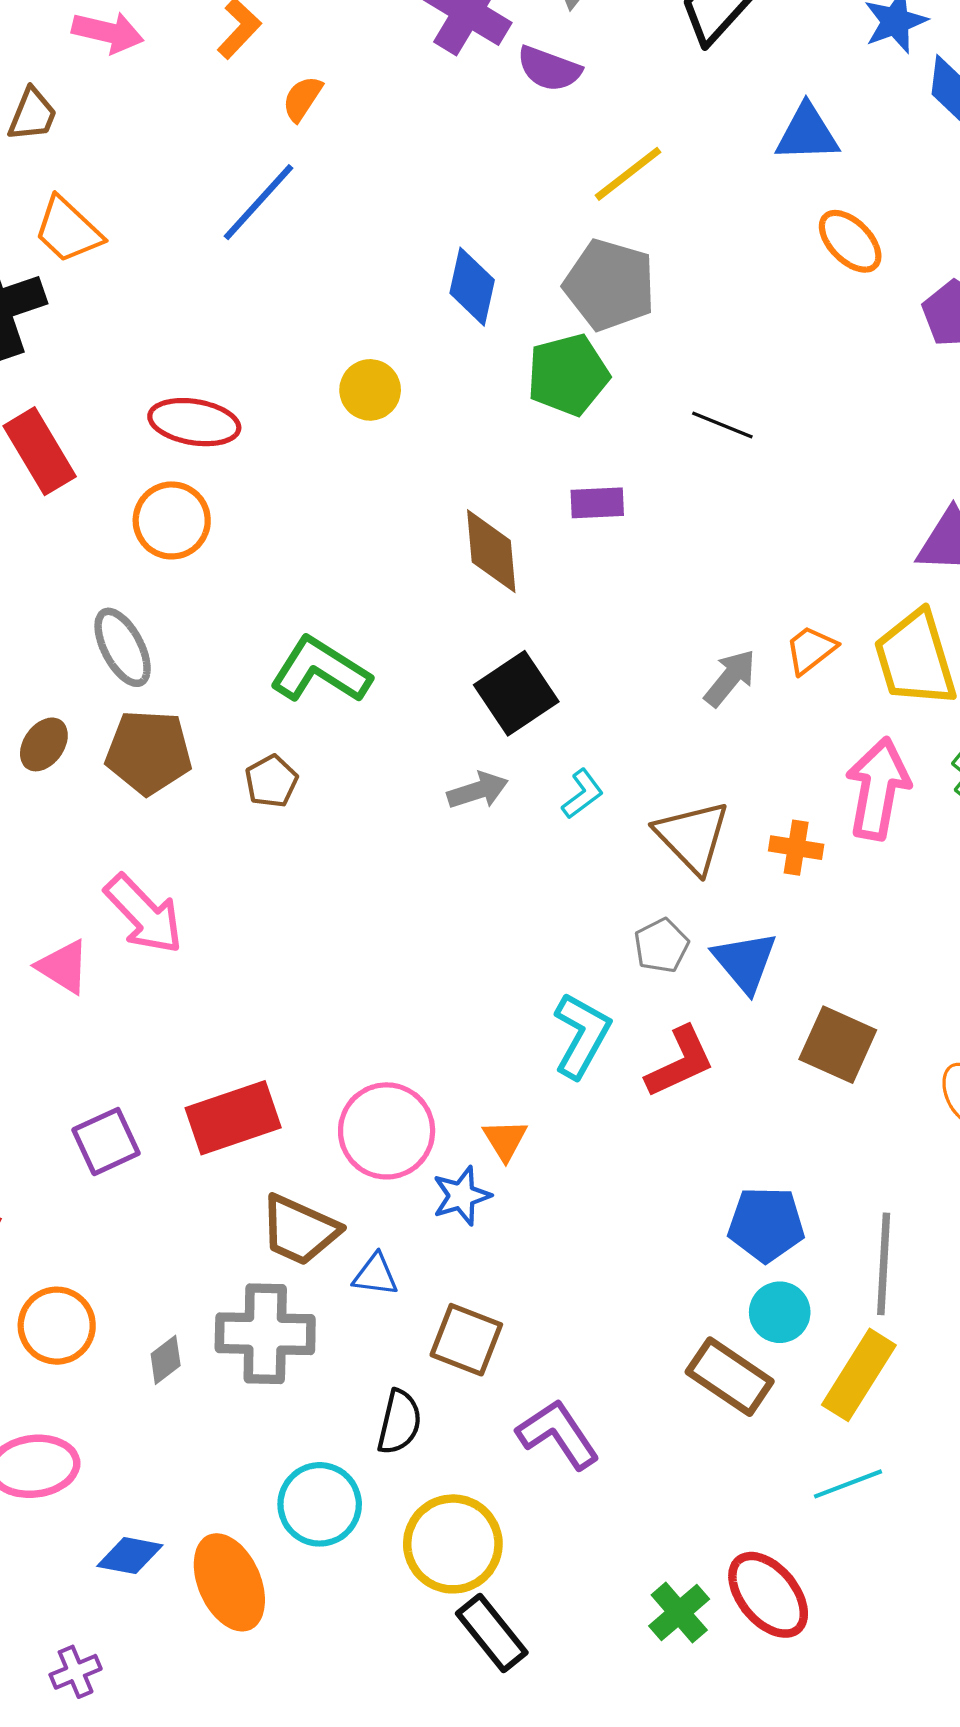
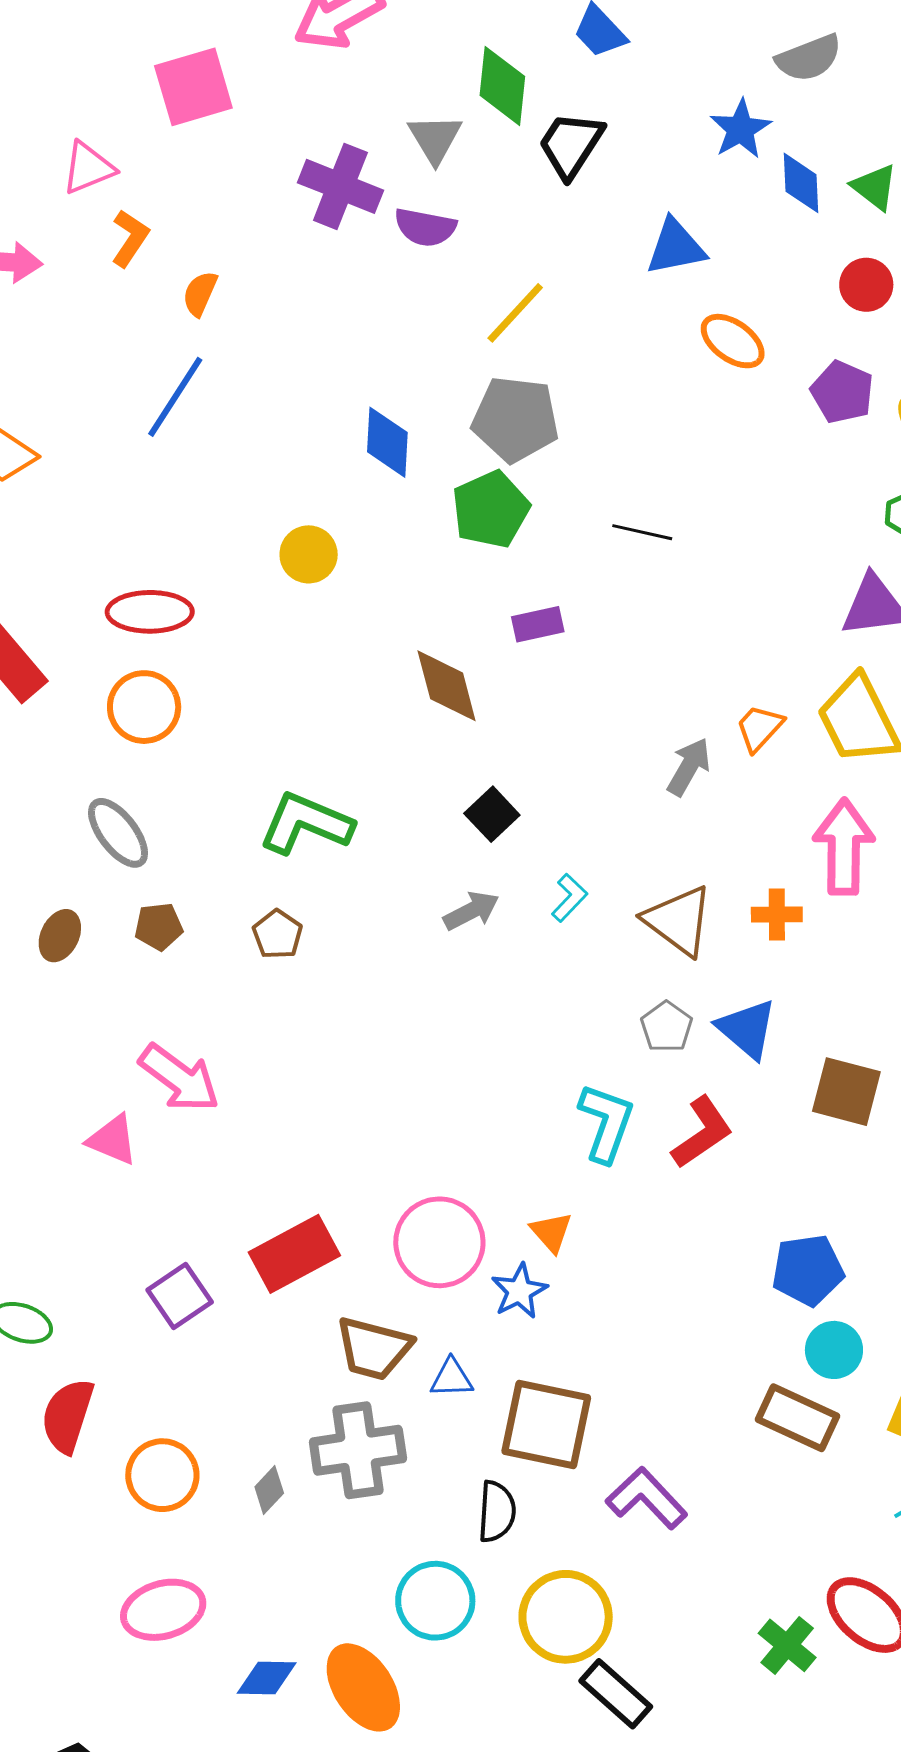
black square: (516, 693) -> (492, 814), size x0.7
brown pentagon: (149, 752) -> (159, 927), size x0.6
brown square: (466, 1340) -> (546, 1424), size x1.4

